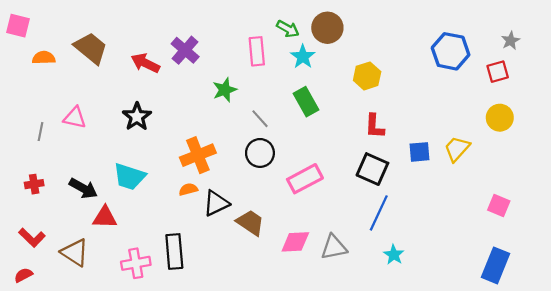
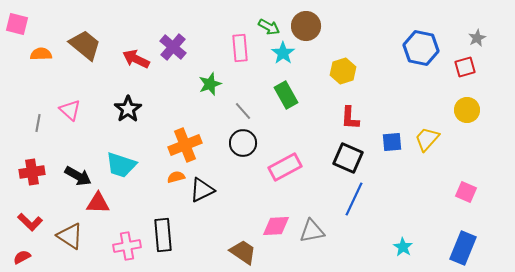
pink triangle: (75, 118) -> (70, 110), turned 30
red cross: (34, 184) -> (32, 172), size x1.4
brown trapezoid: (250, 223) -> (243, 252), moved
cyan star: (394, 255) -> (403, 247), moved

